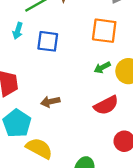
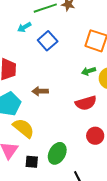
cyan arrow: (18, 31) -> (24, 27), turned 32
blue square: (48, 41) -> (48, 41), turned 30

